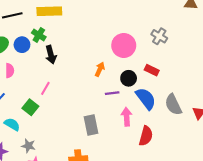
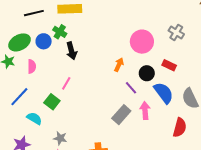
purple line: (112, 93) -> (131, 88), turned 56
gray rectangle: (91, 125) -> (121, 115), moved, turned 54
red semicircle: (146, 136) -> (180, 128), moved
gray star: (28, 146) -> (60, 138), moved

